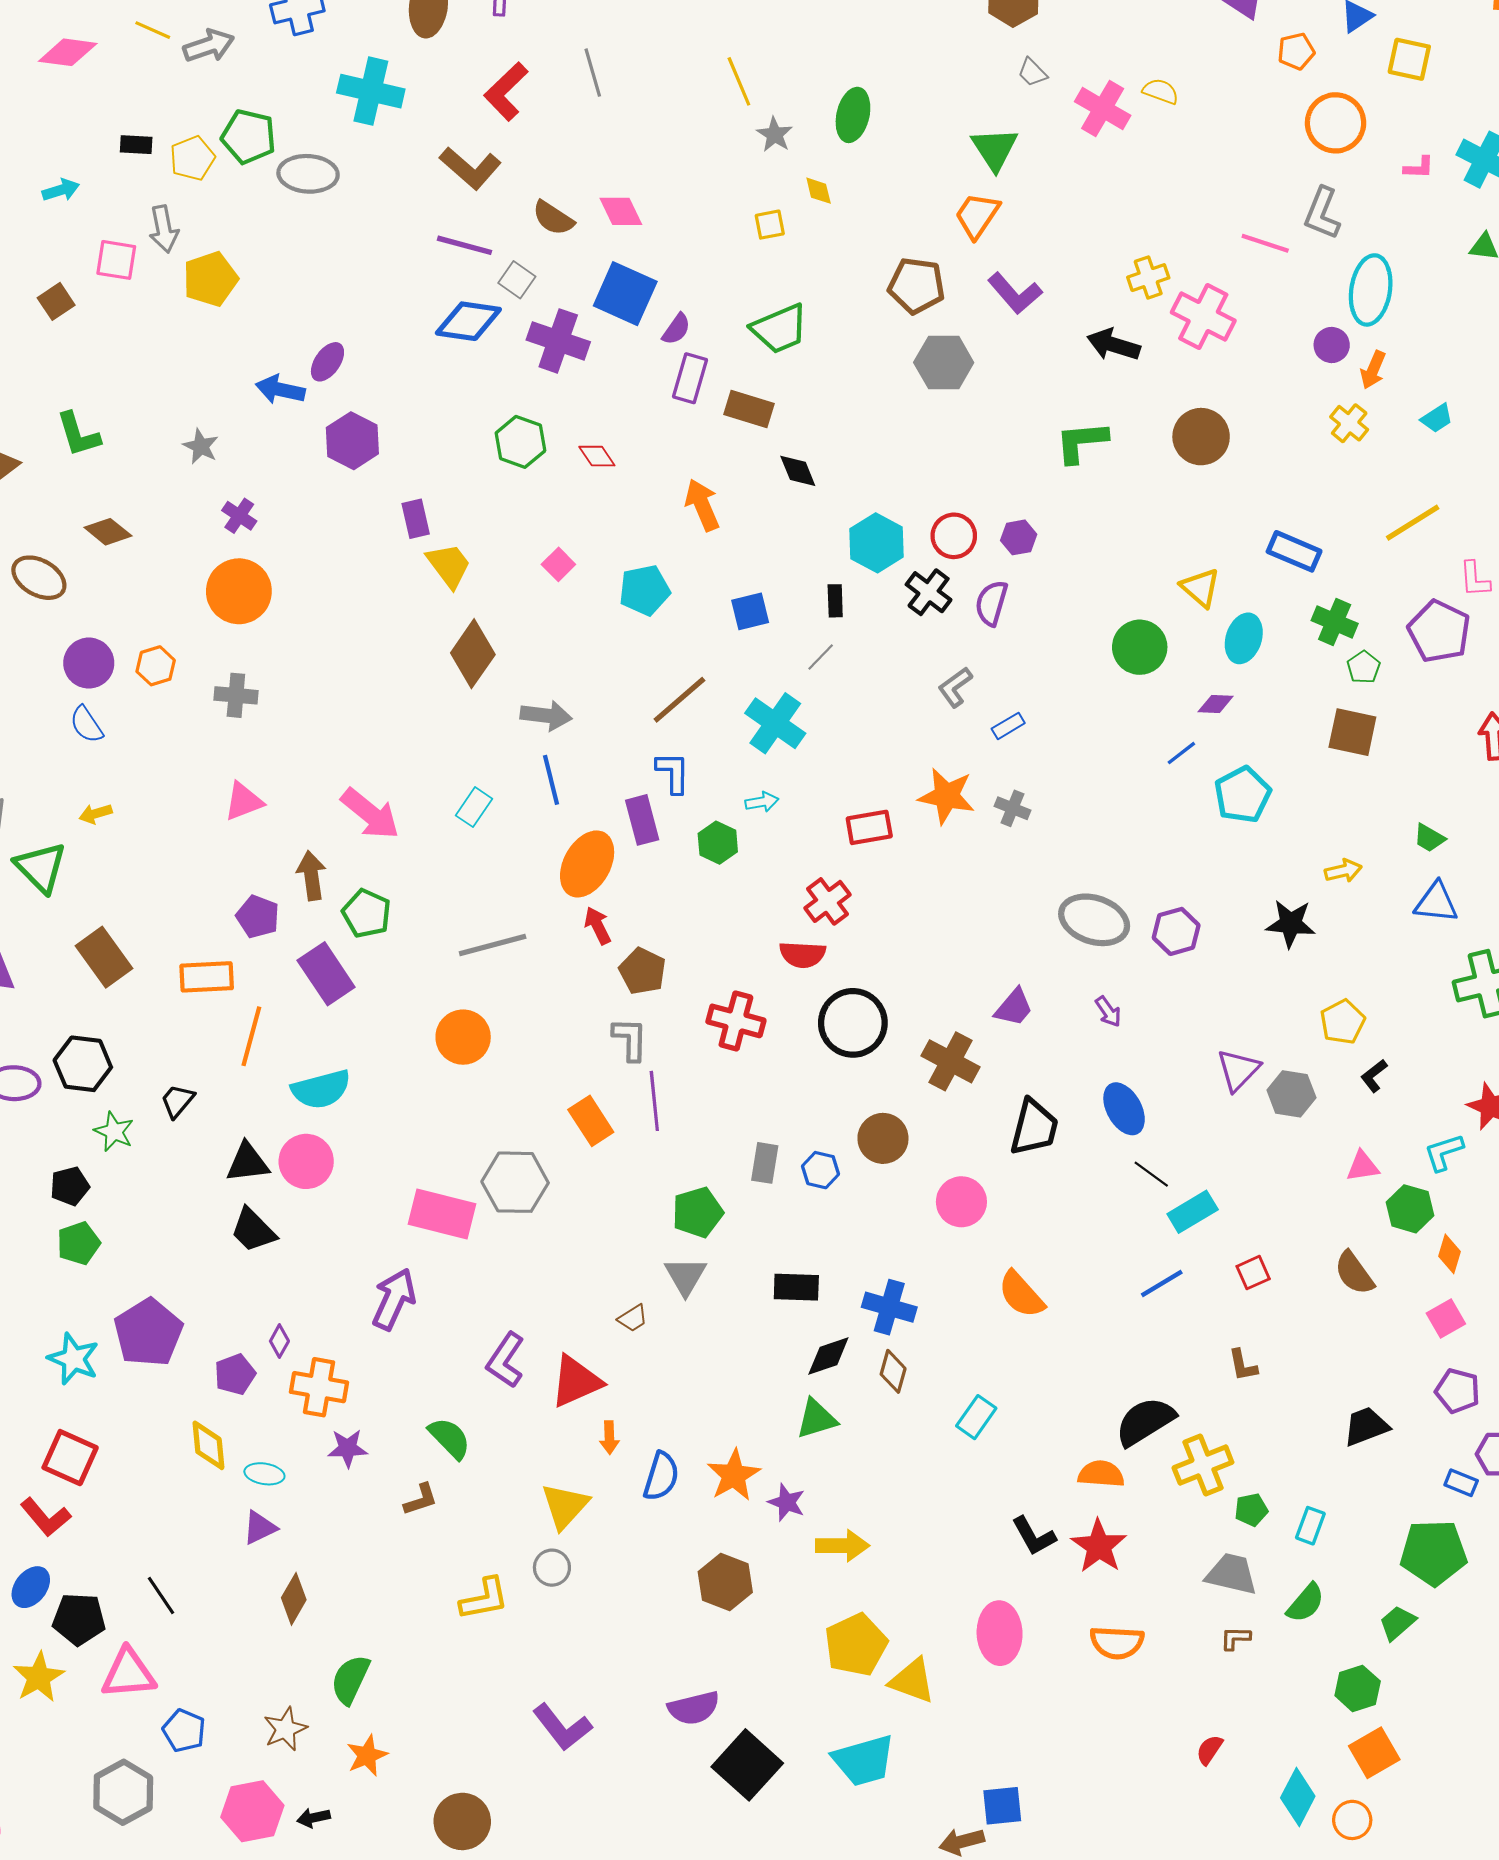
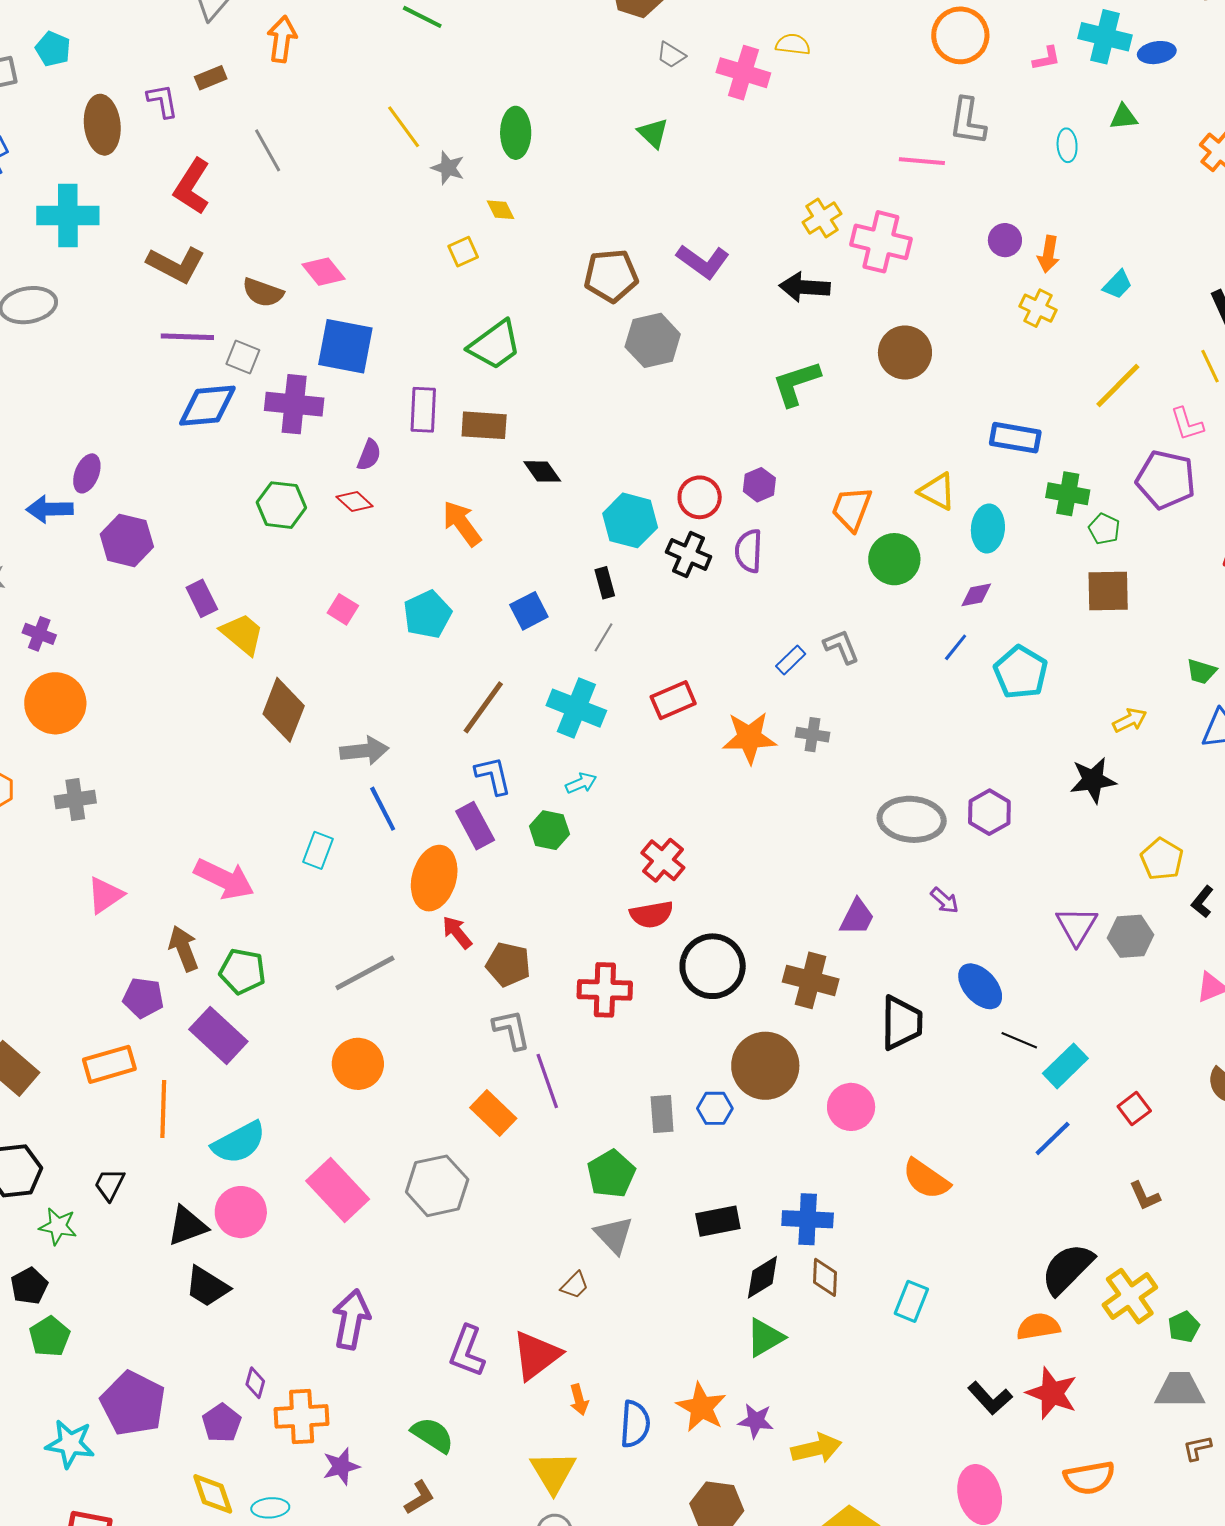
green triangle: (995, 149) -> (653, 133), size x0.7
orange trapezoid: (977, 215) -> (852, 509), moved
cyan ellipse: (1371, 290) -> (1067, 145), moved, size x0.5
purple semicircle: (676, 329) -> (369, 455), moved
gray L-shape: (955, 687) -> (841, 647), moved, turned 117
red rectangle: (869, 827) -> (673, 700), moved
brown circle: (883, 1138) -> (765, 1066), size x1.4
pink rectangle: (442, 1214) -> (338, 1190), moved, turned 46

